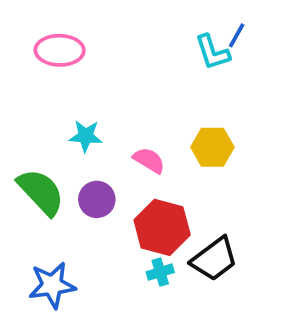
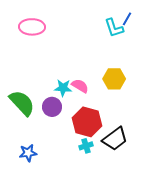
cyan star: (86, 136) -> (63, 88), moved
blue star: (52, 285) -> (28, 153), size x0.7

